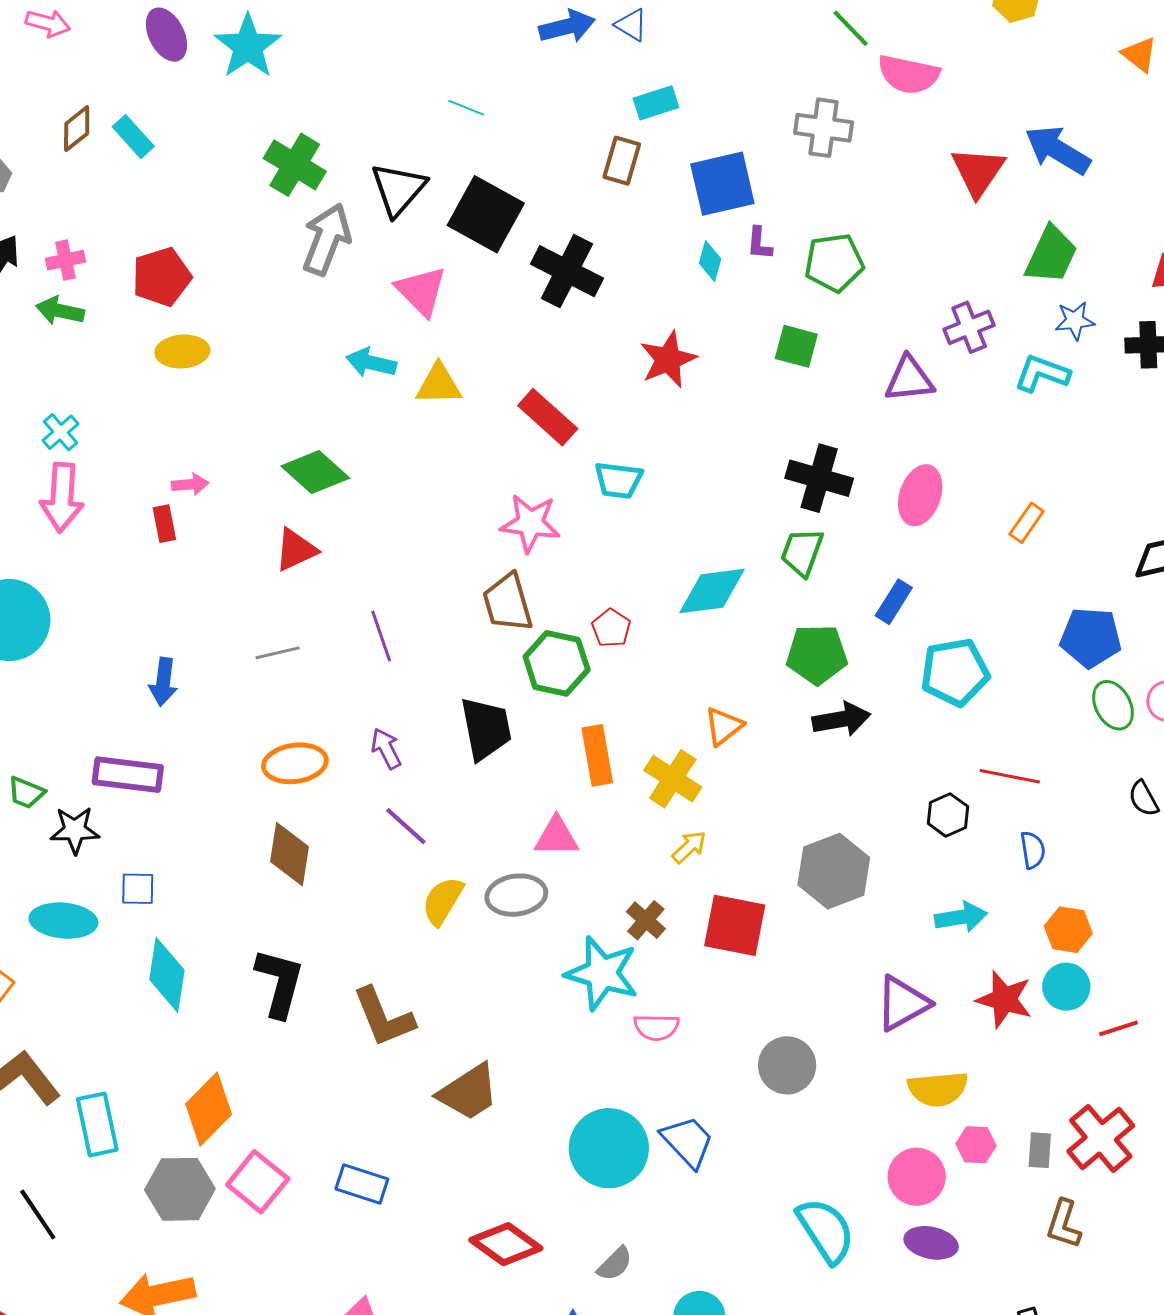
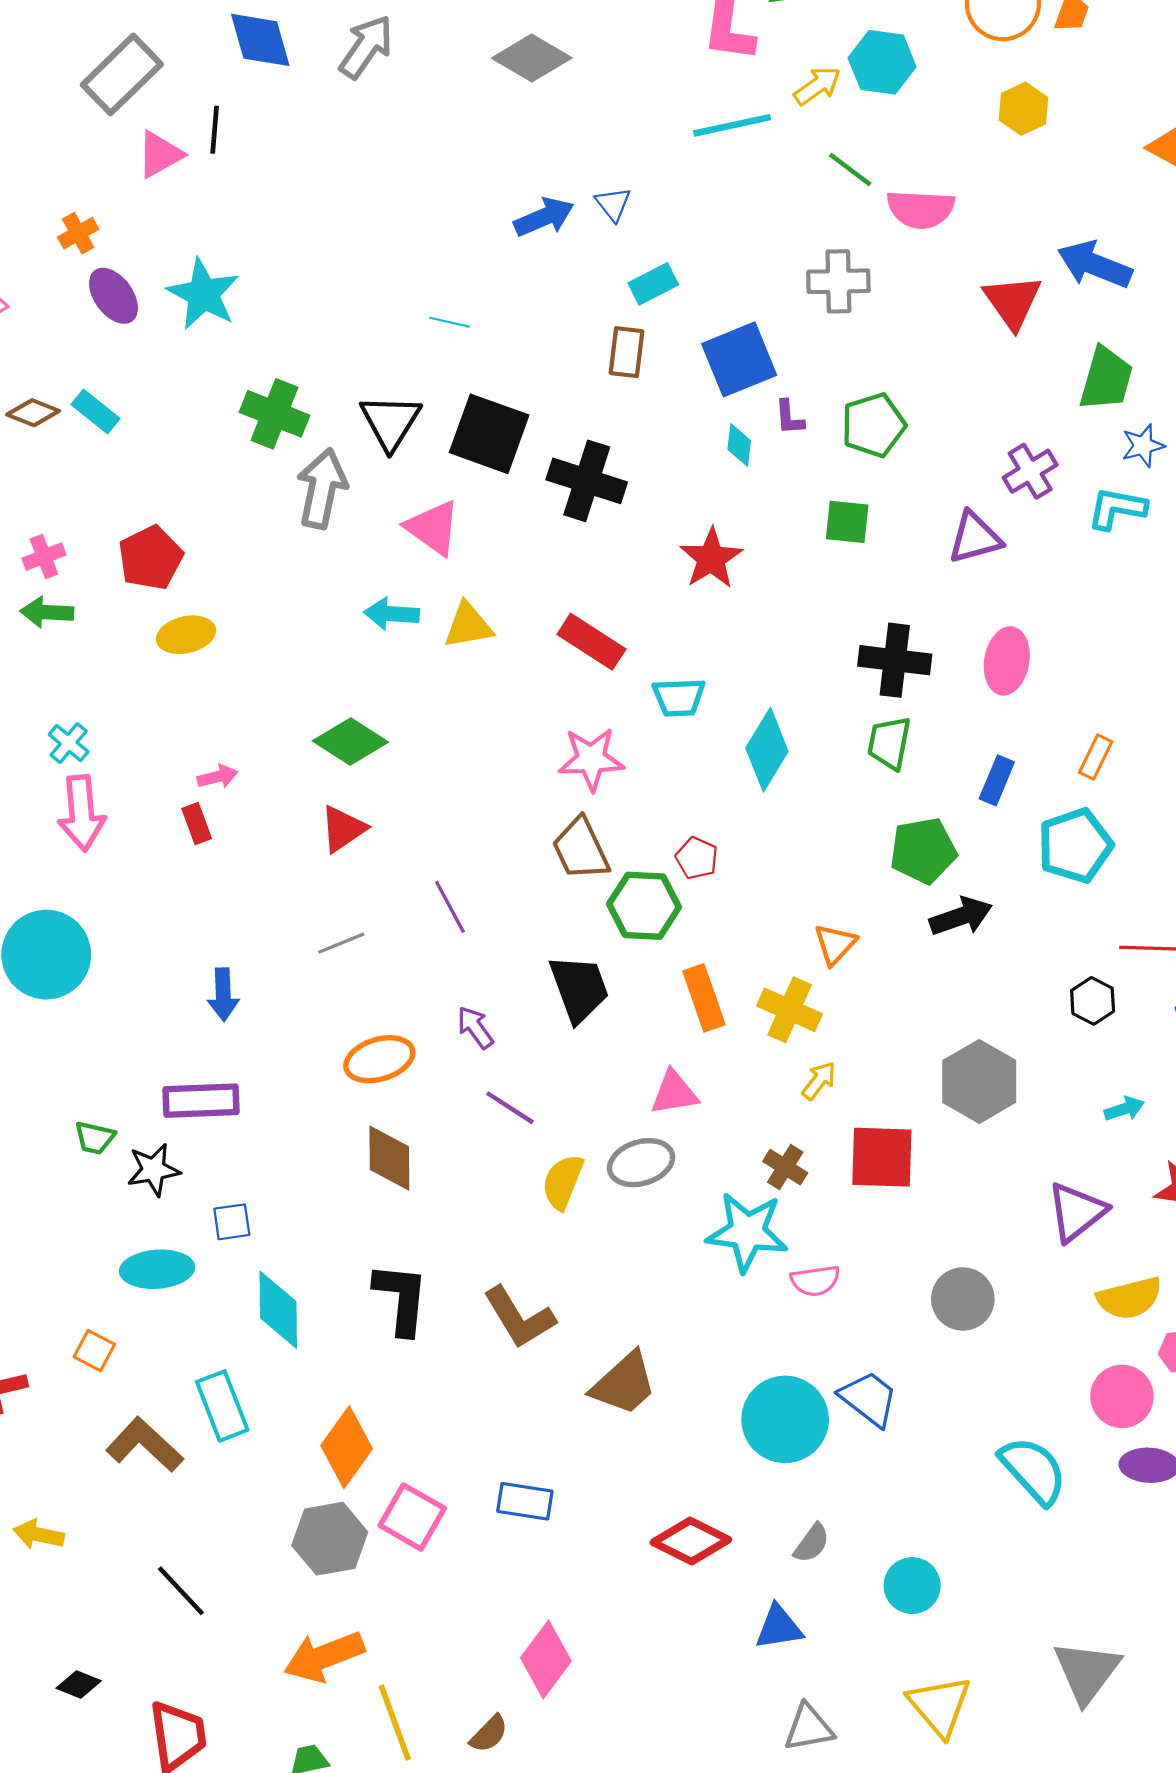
blue triangle: (631, 25) -> (613, 204), turned 30
brown diamond: (77, 129) -> (33, 413), turned 69
orange rectangle: (1027, 523) -> (1096, 757), moved
cyan diamond: (712, 591) -> (767, 750), moved, turned -42
cyan arrow: (961, 917) -> (1124, 1109), size x0.7
cyan rectangle: (97, 1124) -> (222, 1406), moved

